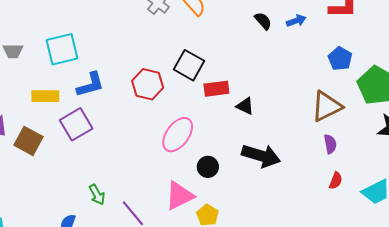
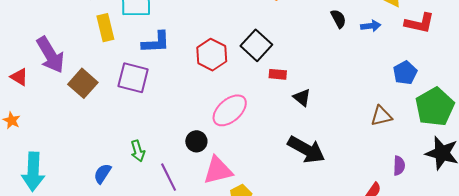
red rectangle: (216, 89) -> (278, 74), size x0.7
yellow rectangle: (45, 96) -> (105, 28), moved, turned 64
brown triangle: (327, 106) -> (381, 116), size x0.7
purple square: (76, 124) -> (133, 78), turned 32
purple semicircle: (330, 144) -> (399, 166), moved
black circle: (208, 167) -> (196, 141), moved

